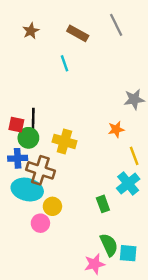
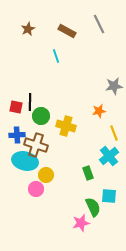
green circle: (28, 138) -> (41, 116), moved
yellow cross: (64, 141) -> (66, 126), moved
cyan square: (128, 253) -> (109, 196), moved

